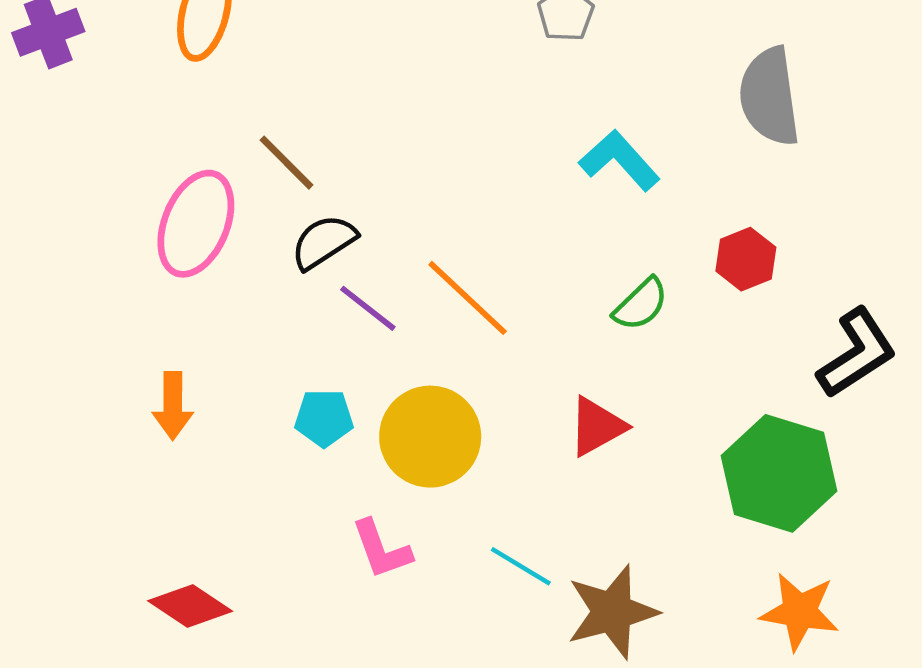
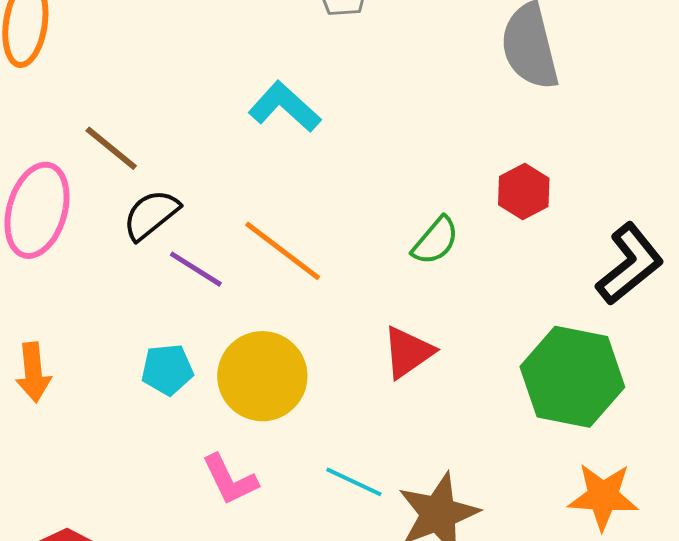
cyan L-shape: (620, 160) -> (285, 107), moved

